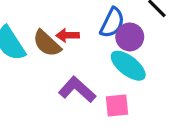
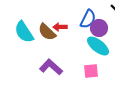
purple L-shape: (77, 90) -> (51, 67), moved

